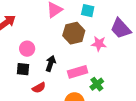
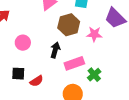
black arrow: (51, 63) -> (55, 50), moved
black square: (23, 69) -> (18, 74), moved

